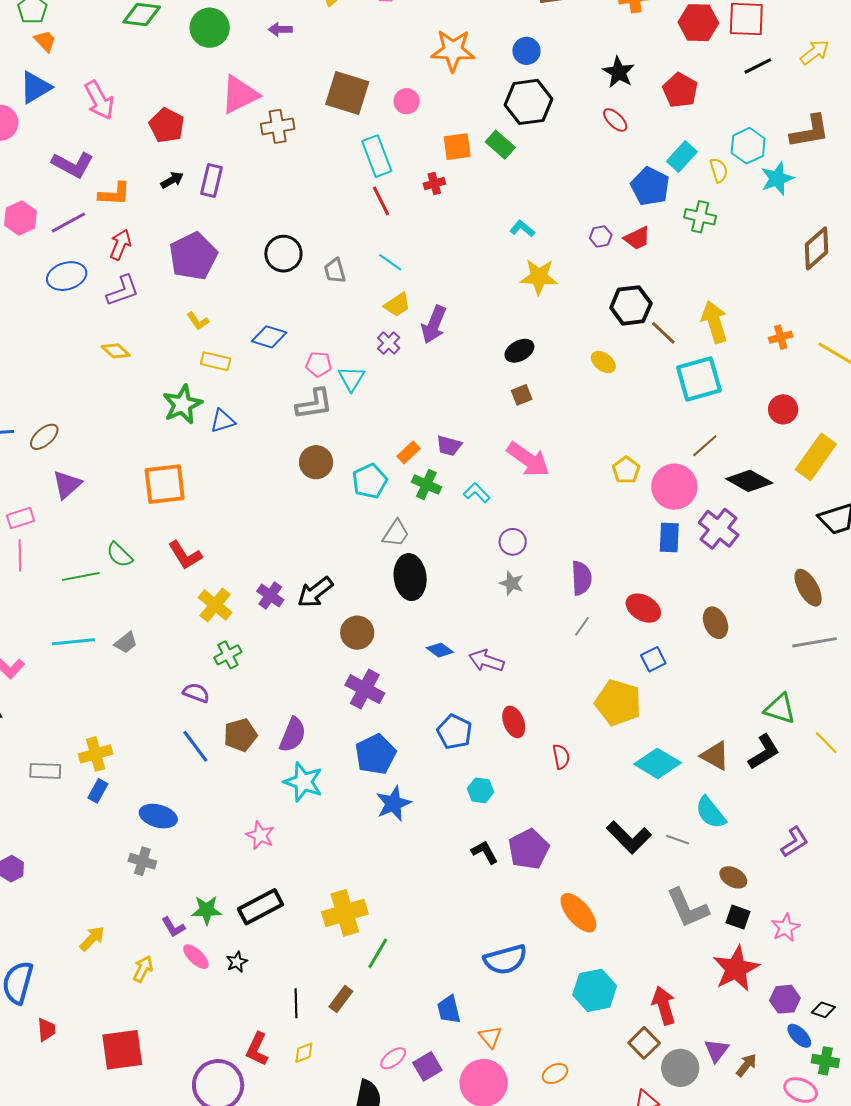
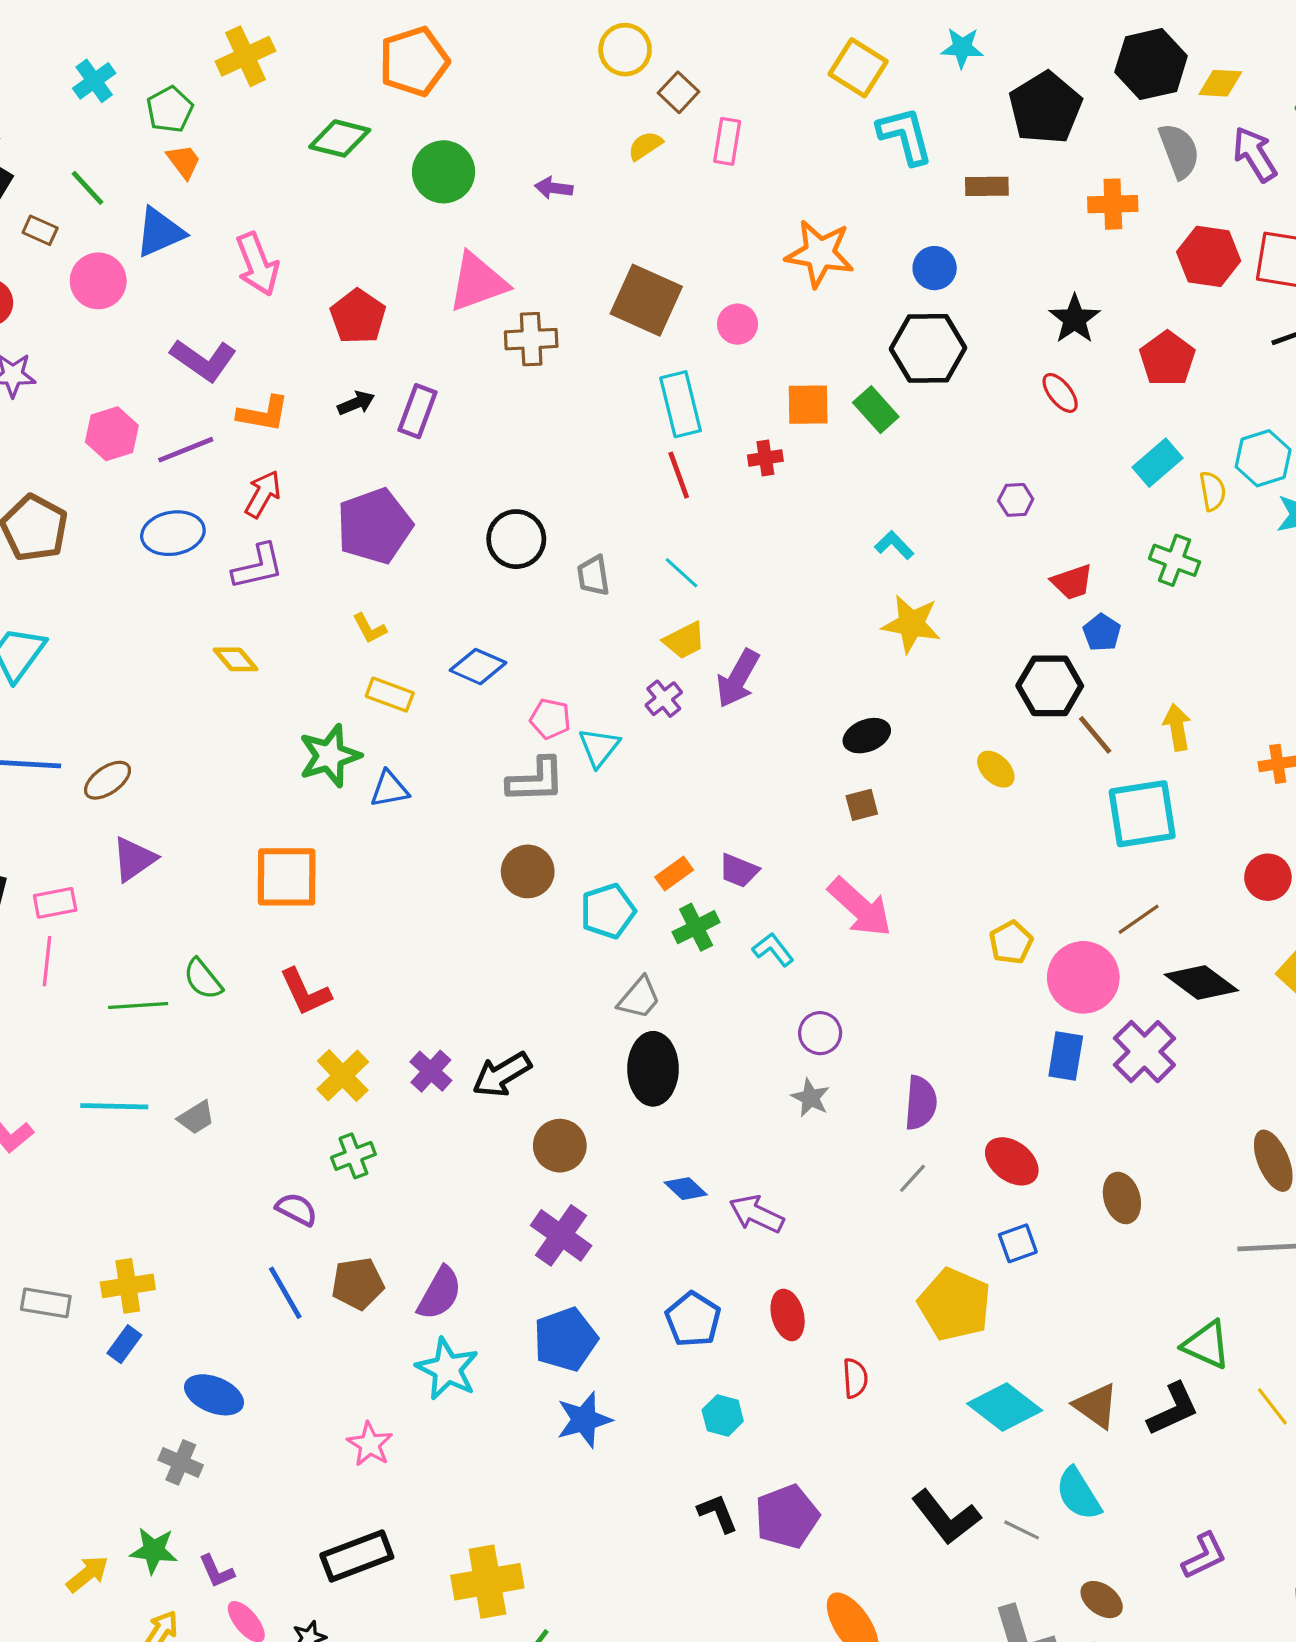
blue pentagon: (650, 186) -> (1102, 632), moved, size x0.6
purple hexagon: (601, 236) -> (1016, 500), moved
yellow arrow: (714, 322) -> (1177, 727), size x0.7
green cross: (426, 485) -> (696, 927), turned 32
green star: (207, 910) -> (154, 1551), moved

